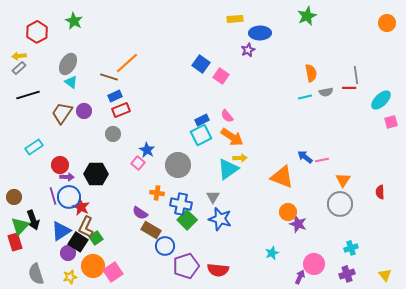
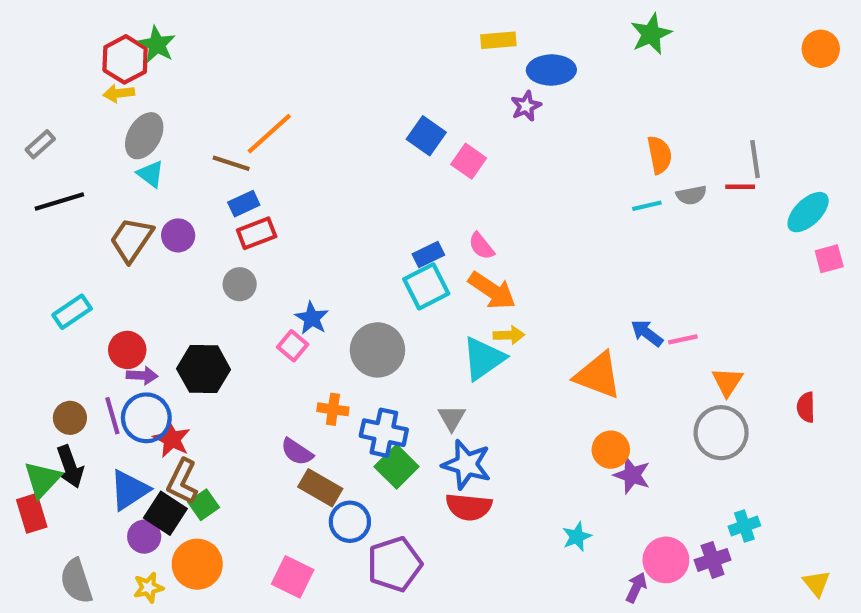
red hexagon: (37, 32) -> (125, 59), moved
yellow arrow: (19, 56) -> (119, 93), moved
brown circle: (14, 197) -> (70, 418), moved
red semicircle: (218, 270) -> (469, 507), moved
pink square: (113, 272) -> (293, 577), moved, turned -30
purple cross: (347, 274) -> (713, 560), moved

